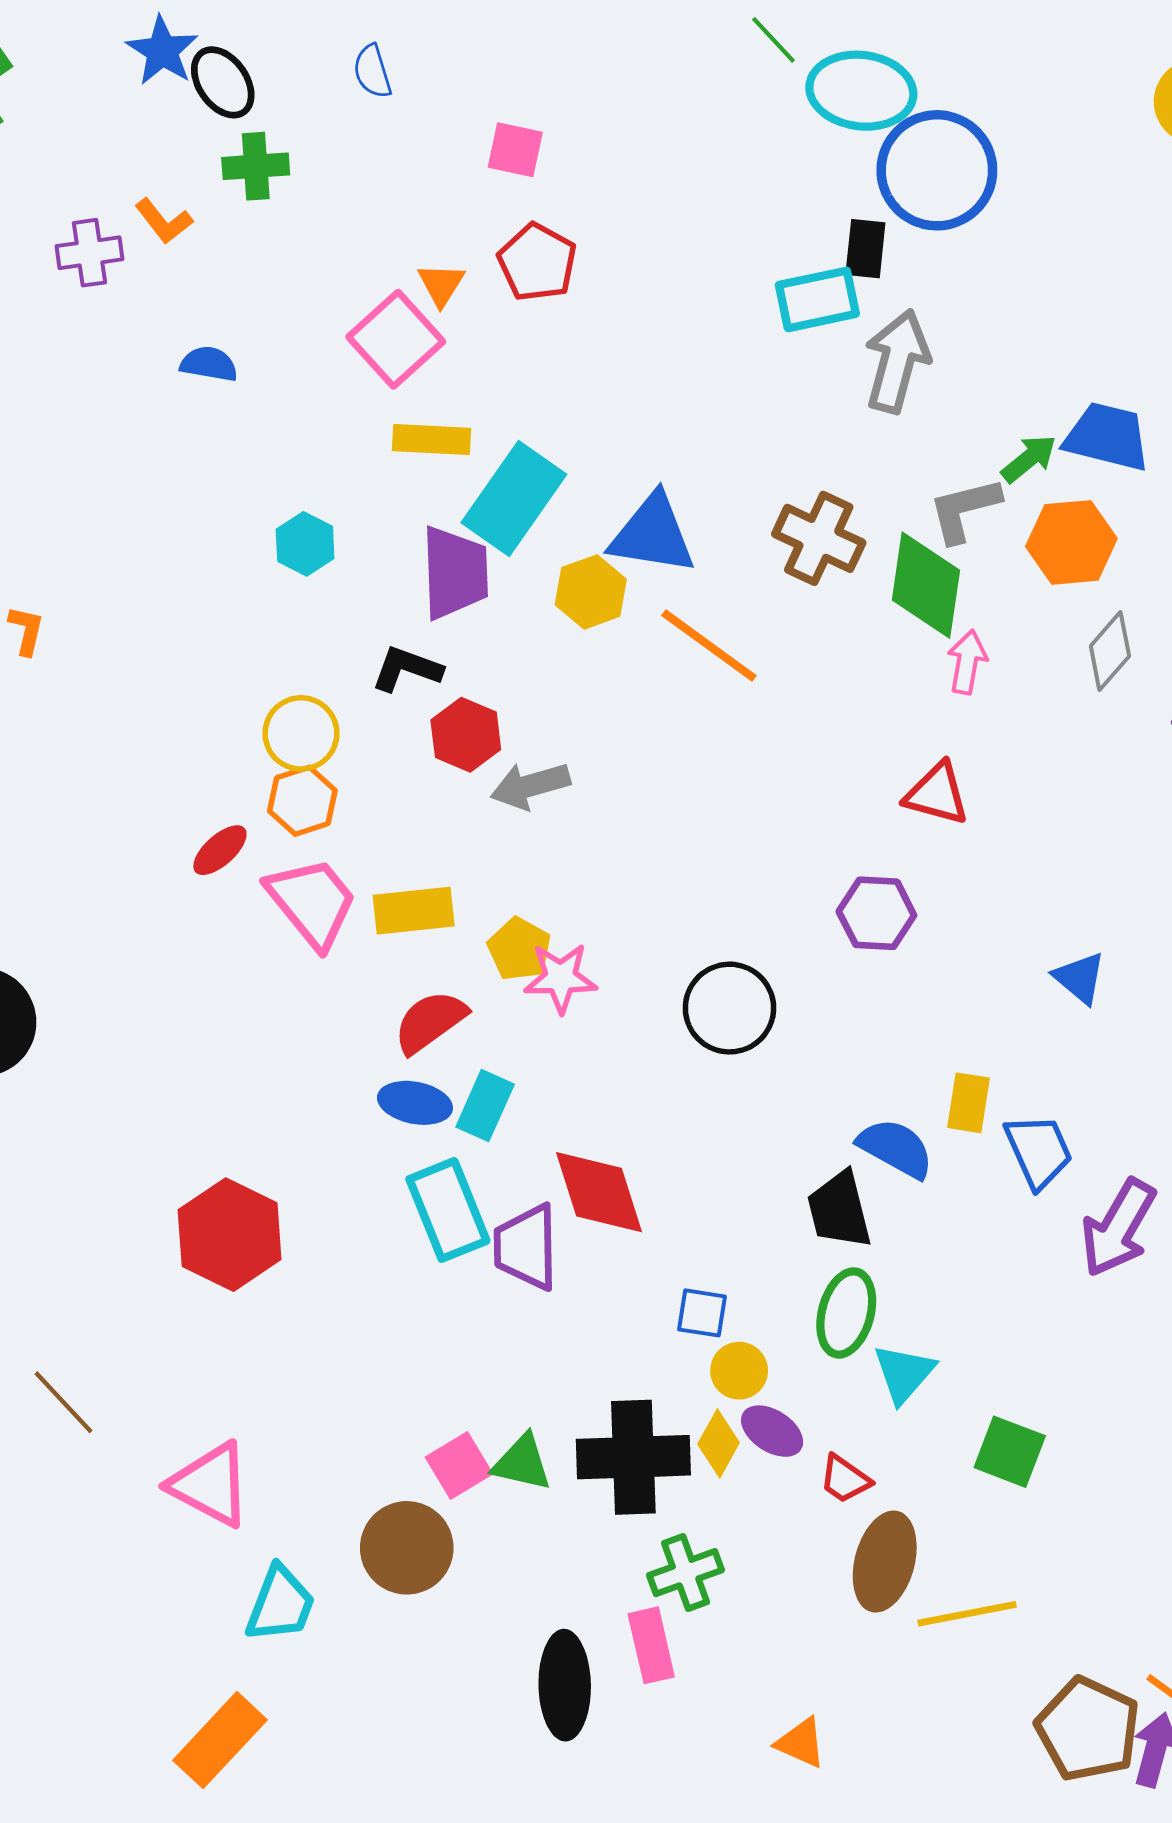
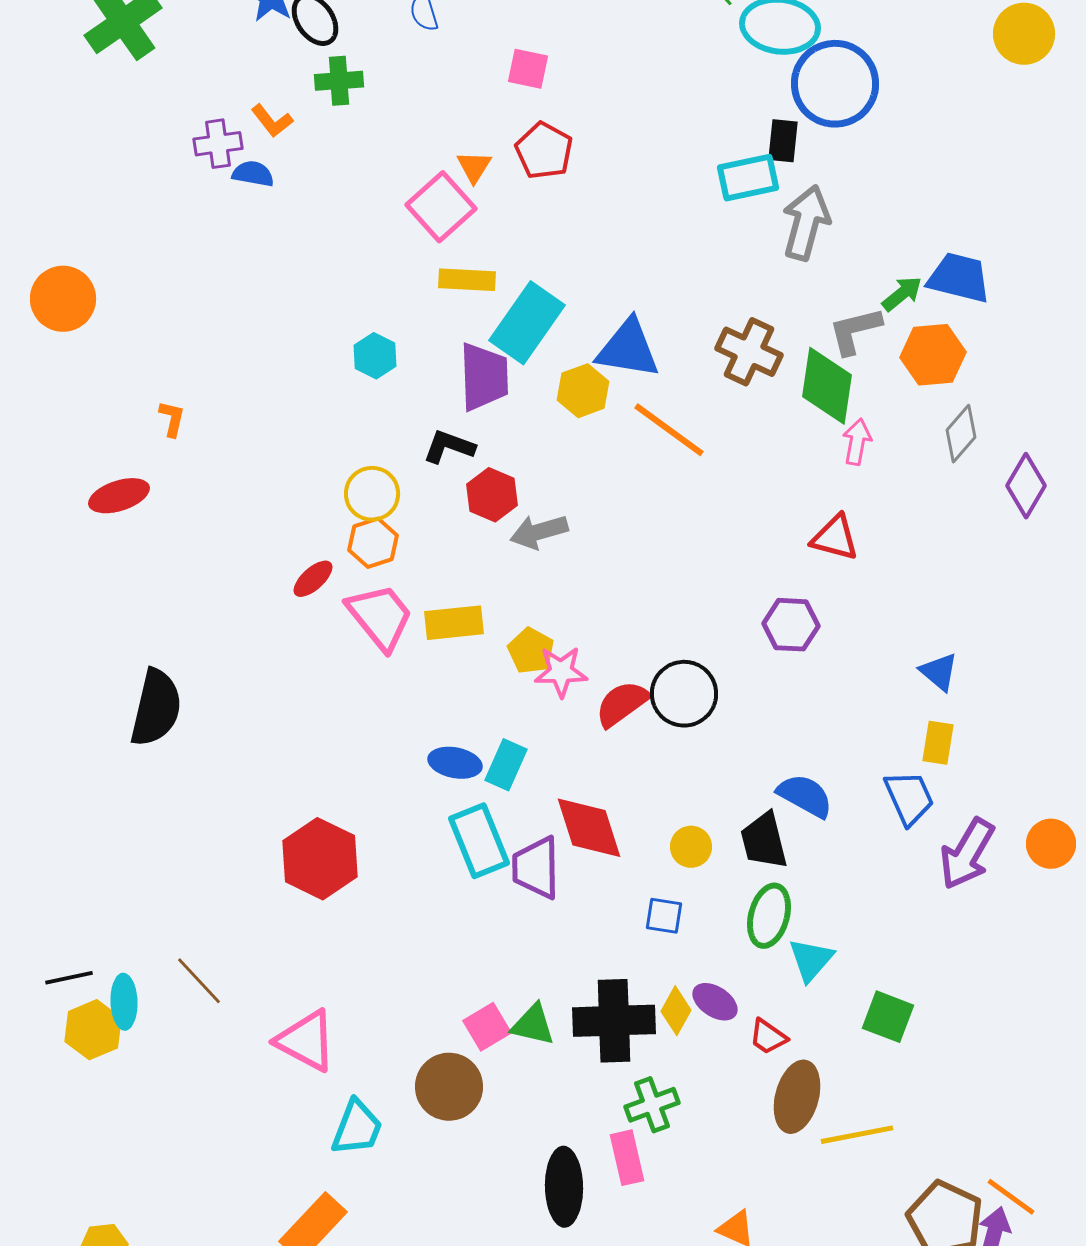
blue semicircle: (209, 364) -> (253, 174), moved
red semicircle: (430, 1022) -> (622, 704), moved
yellow rectangle: (968, 1103) -> (938, 743), moved
yellow circle: (739, 1371) -> (691, 847), moved

